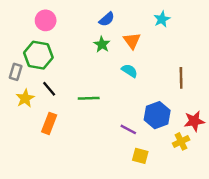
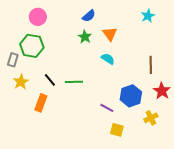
cyan star: (162, 19) -> (148, 16), moved
black line: (49, 89) -> (50, 80), moved
red star: (194, 121) -> (162, 91), moved, turned -30

